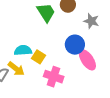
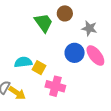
pink ellipse: (87, 60) -> (95, 56), moved
yellow arrow: (16, 69) -> (17, 93), moved

